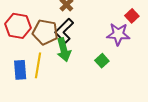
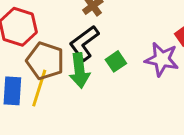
brown pentagon: (45, 32) -> (45, 61), moved
green square: (102, 61) -> (116, 61), moved

